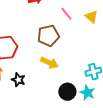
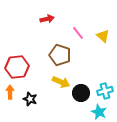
brown pentagon: (48, 36) -> (60, 55), turned 30
black circle: (67, 92) -> (81, 93), moved

